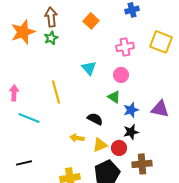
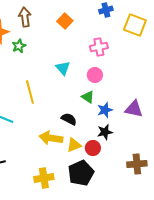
green star: (51, 38) -> (19, 46), moved
yellow square: (161, 42) -> (135, 25), moved
yellow arrow: (77, 138) -> (51, 138), size x1.6
brown cross: (142, 164) -> (137, 164), moved

